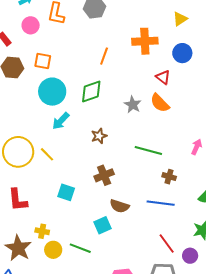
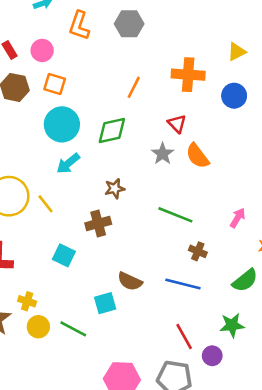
pink circle: (31, 25) -> (42, 50), moved
red triangle: (163, 77) -> (177, 124), moved
brown cross: (104, 175) -> (98, 224), moved

